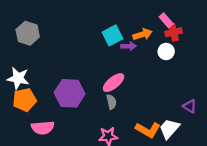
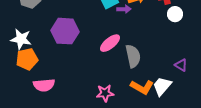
white circle: (166, 51) -> (175, 14), moved
purple hexagon: (70, 93) -> (65, 31), moved
gray semicircle: (111, 102) -> (133, 56), moved, size x1.6

